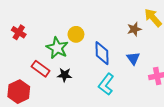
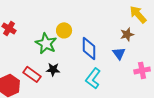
brown star: (134, 29) -> (127, 34), moved
red rectangle: (41, 69) -> (32, 74), moved

